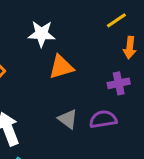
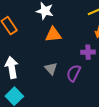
purple semicircle: (103, 119) -> (74, 73), turned -66

